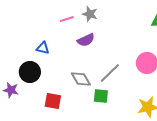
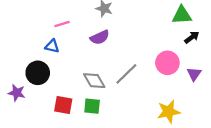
pink line: (67, 19) -> (62, 24), moved
green square: (101, 96) -> (92, 106), moved

